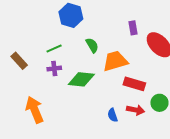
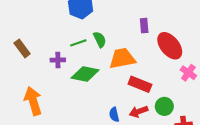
green line: (54, 49) -> (78, 43), moved
red arrow: (136, 110) -> (139, 111), turned 144

